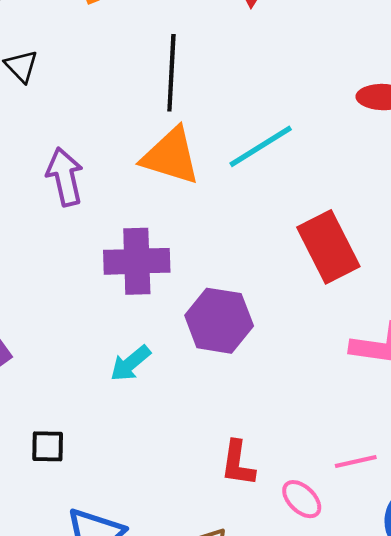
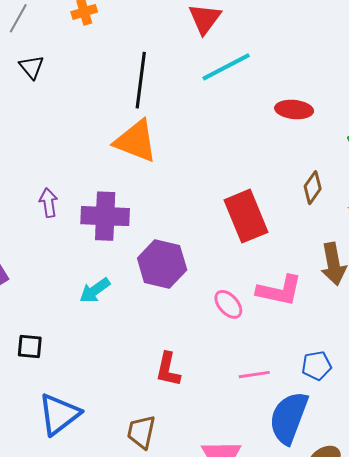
cyan line: (261, 146) -> (226, 67), moved
purple arrow: (65, 177) -> (49, 203), moved, size x0.7
pink ellipse: (302, 499) -> (228, 304), moved

